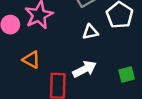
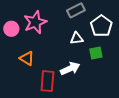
green square: (127, 75) -> (96, 53), moved

